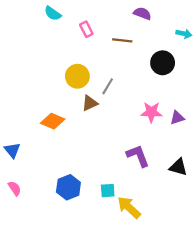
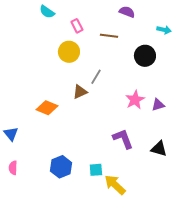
yellow circle: (77, 76) -> (69, 52), moved
pink star: (151, 112) -> (135, 100), turned -30
pink semicircle: (15, 188) -> (13, 168), turned -144

